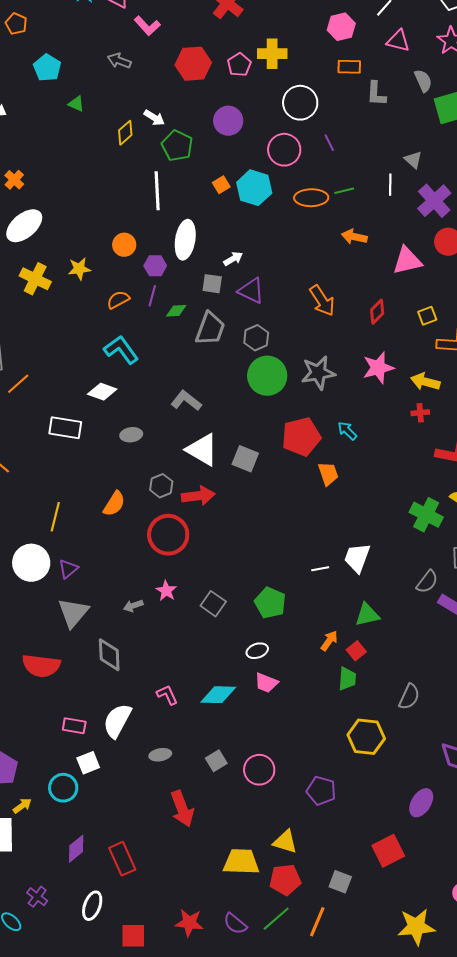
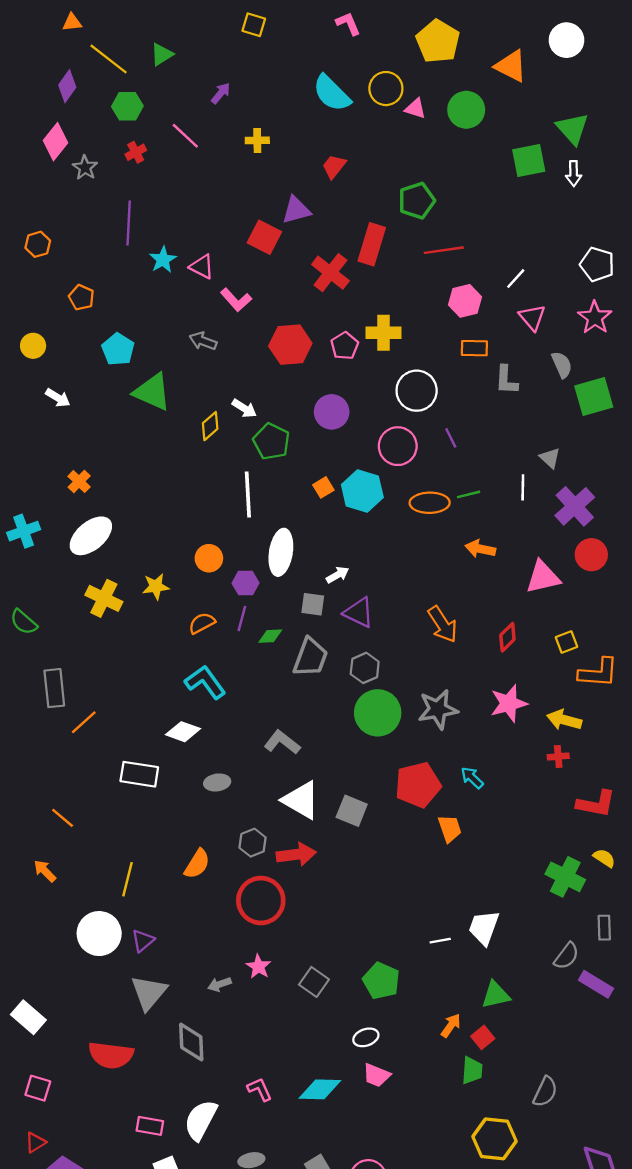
pink triangle: (398, 41) -> (532, 317), turned 35
green triangle: (76, 104) -> (152, 392), size x2.0

